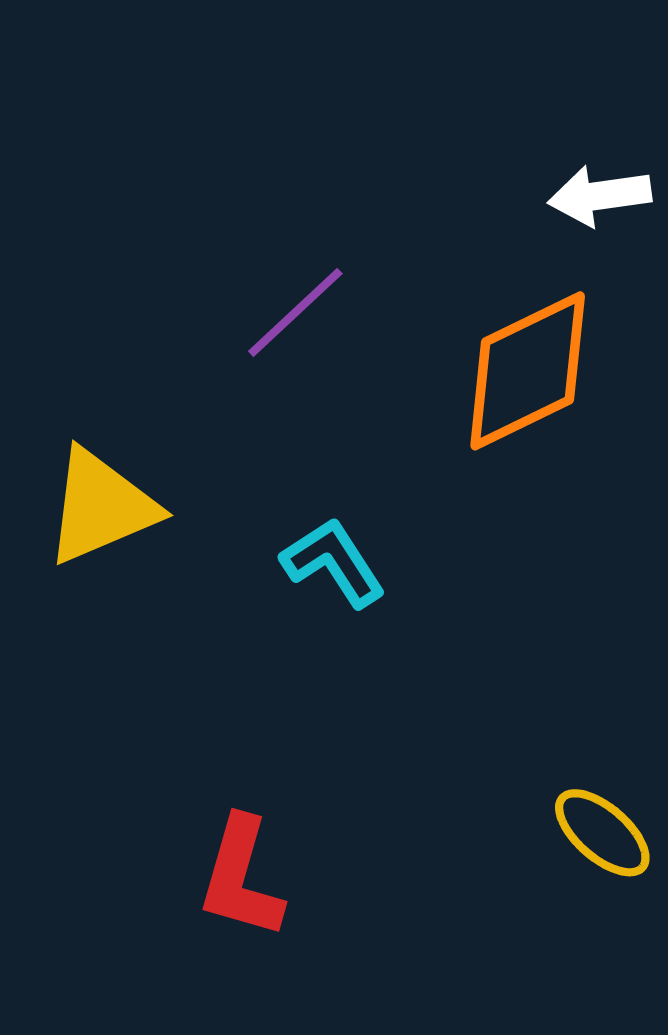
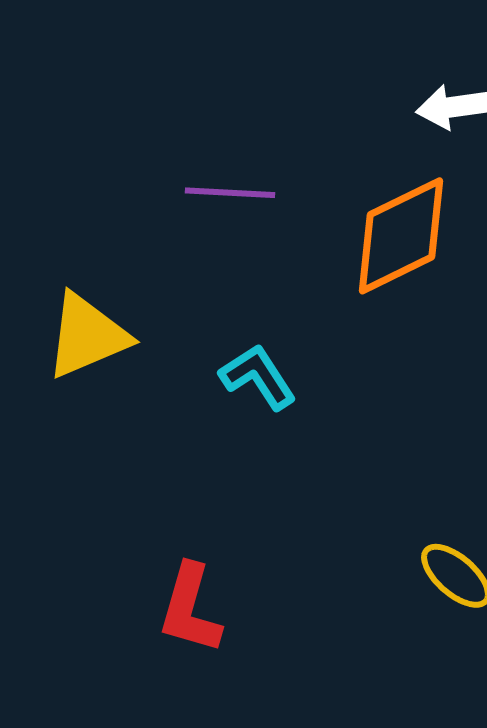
purple line: (295, 312) -> (230, 193), turned 46

